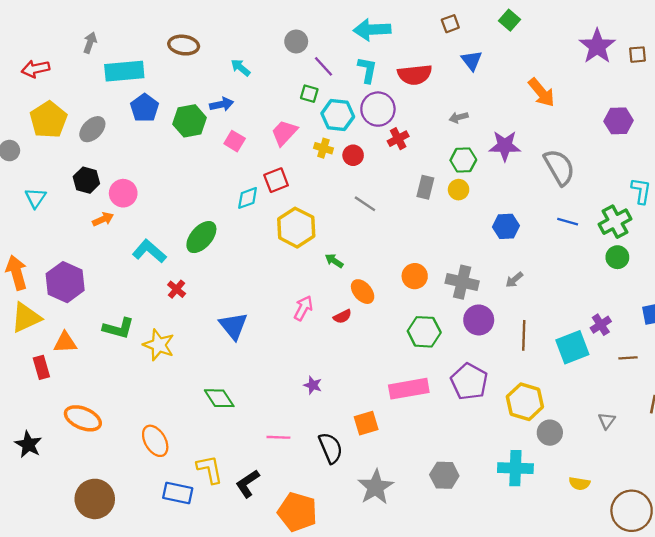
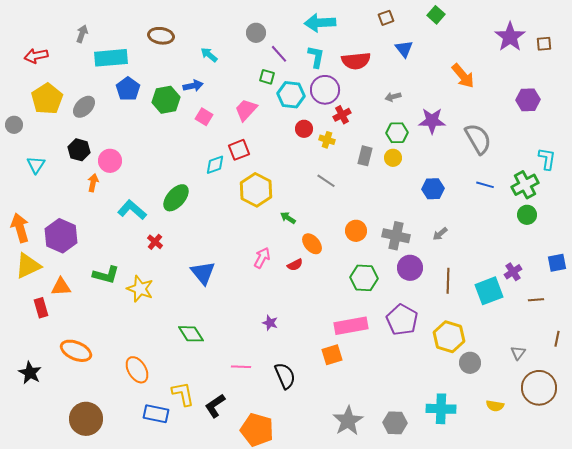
yellow cross: (323, 148) -> (327, 140), moved
gray line: (365, 204) -> (326, 181), moved
orange arrow: (103, 219) -> (93, 183), turned -54
orange square: (366, 423) -> (332, 355), moved
cyan cross: (515, 468) -> (441, 409), moved
gray hexagon: (444, 475) -> (395, 423), moved
gray star: (376, 487) -> (348, 421), moved
brown circle: (632, 511) -> (539, 388), moved

